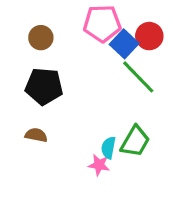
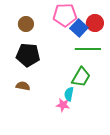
green line: (138, 77) -> (88, 49), turned -45
green trapezoid: (135, 141) -> (81, 77), moved

